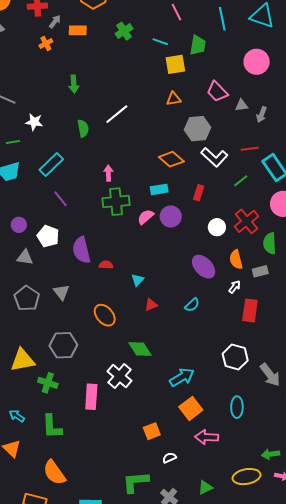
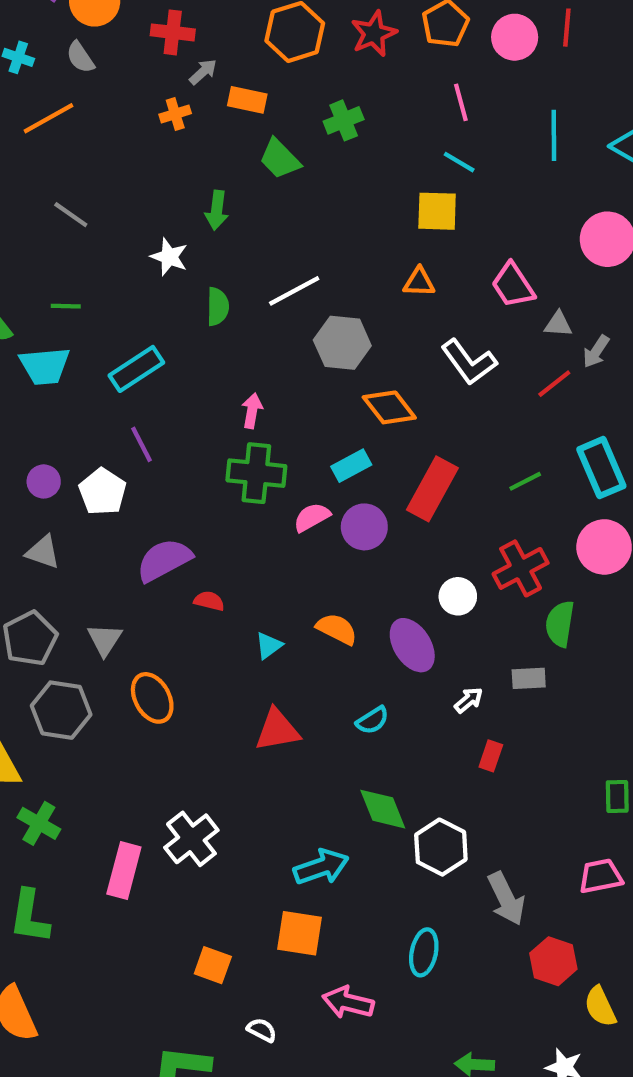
cyan line: (160, 42) -> (459, 162), moved
green trapezoid: (198, 45) -> (280, 159), moved, turned 115
white star: (34, 122) -> (169, 257), moved
gray hexagon: (198, 129) -> (342, 343), moved
red line: (250, 149) -> (554, 384), moved, turned -42
white L-shape: (214, 157) -> (469, 362), moved
cyan rectangle: (159, 189) -> (351, 466), turned -30
red rectangle: (199, 193) -> (432, 489), size x1.8
white circle: (217, 227) -> (458, 596), moved
white pentagon: (48, 236) -> (103, 492), moved
purple semicircle: (81, 250) -> (164, 560), turned 64
orange semicircle: (236, 260) -> (337, 629), moved, turned 120
red triangle: (151, 305) -> (277, 730), moved, size x1.6
red rectangle: (250, 310) -> (491, 756), size x0.6
orange ellipse: (105, 315) -> (152, 698), moved
gray hexagon: (63, 345) -> (61, 710), moved
green diamond: (140, 349) -> (383, 809), moved
orange square: (191, 408) -> (299, 933), moved, turned 35
orange square: (152, 431) -> (213, 965), moved, turned 30
white semicircle: (169, 458) -> (262, 1030), turned 40

